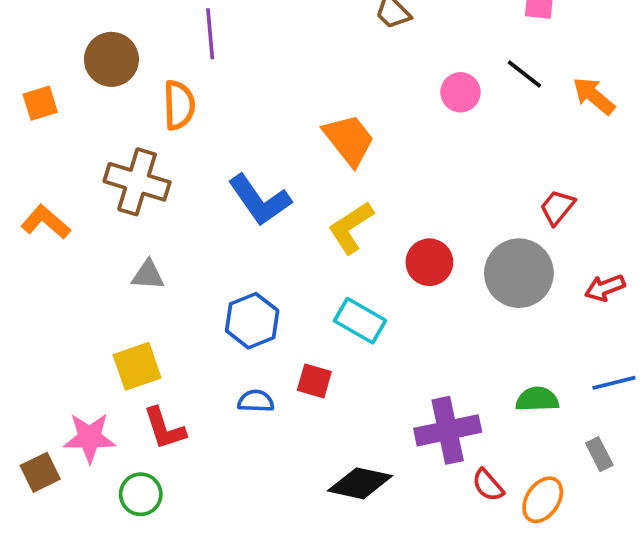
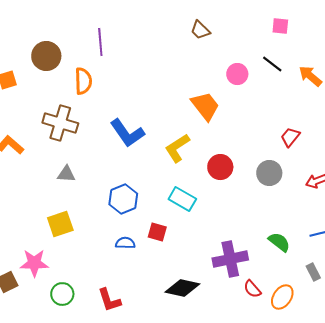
orange trapezoid: (349, 140) -> (205, 106), moved
gray circle: (519, 273) -> (269, 173), size x0.7
green semicircle: (537, 399) -> (279, 242), turned 40
red L-shape: (164, 428) -> (109, 300), moved

